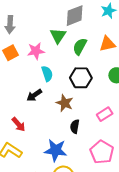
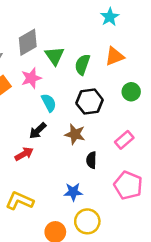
gray diamond: (75, 16) -> (28, 42), moved
red arrow: (19, 124) -> (24, 154), moved, turned -70
blue star: (56, 150) -> (73, 192), size x0.7

